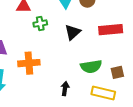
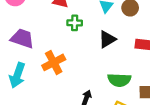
orange cross: (29, 63) -> (54, 62), turned -35

